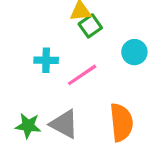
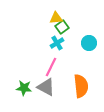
cyan cross: (46, 60) -> (57, 43), moved, turned -32
pink line: (82, 75) -> (51, 67), moved, turned -30

